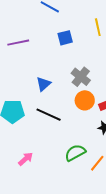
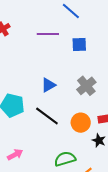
purple line: (18, 43) -> (48, 34), moved
orange circle: (85, 100) -> (81, 123), moved

